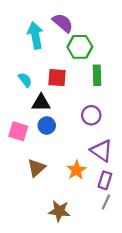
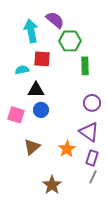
red square: (57, 78) -> (42, 59), moved
cyan semicircle: (25, 80) -> (22, 70), turned -64
purple circle: (91, 115) -> (92, 103), moved
brown star: (59, 211) -> (52, 185), turned 30

